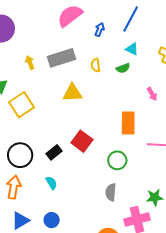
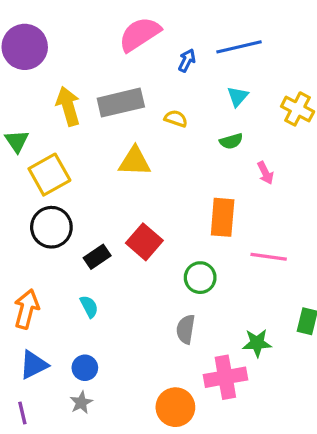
blue line: (131, 19) -> (239, 47), turned 44
cyan triangle: (132, 49) -> (238, 96), turned 40
yellow arrow: (30, 62) -> (68, 106), size x1.6
yellow semicircle: (96, 65) -> (176, 119), turned 112
green semicircle: (123, 68) -> (231, 141), moved
black circle: (20, 155) -> (51, 227), moved

